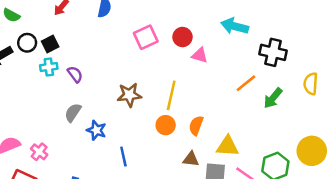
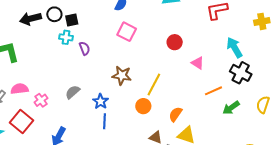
cyan arrow: (235, 26) -> (234, 48), moved, turned 30
pink square: (146, 37) -> (127, 32), moved, turned 36
pink triangle: (200, 55) -> (198, 63), moved
gray semicircle: (73, 113) -> (73, 92), moved
orange semicircle: (196, 126) -> (175, 114), moved
blue star: (96, 130) -> (101, 101), moved

